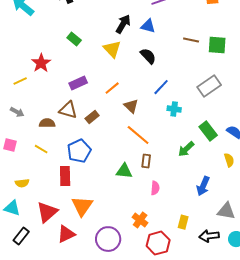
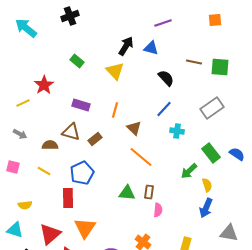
black semicircle: (148, 56) -> (166, 78), moved
purple rectangle: (78, 83) -> (81, 105), turned 42
orange line: (112, 88) -> (115, 110), turned -35
yellow semicircle: (229, 160) -> (207, 185), moved
brown rectangle: (146, 161) -> (149, 192), moved

